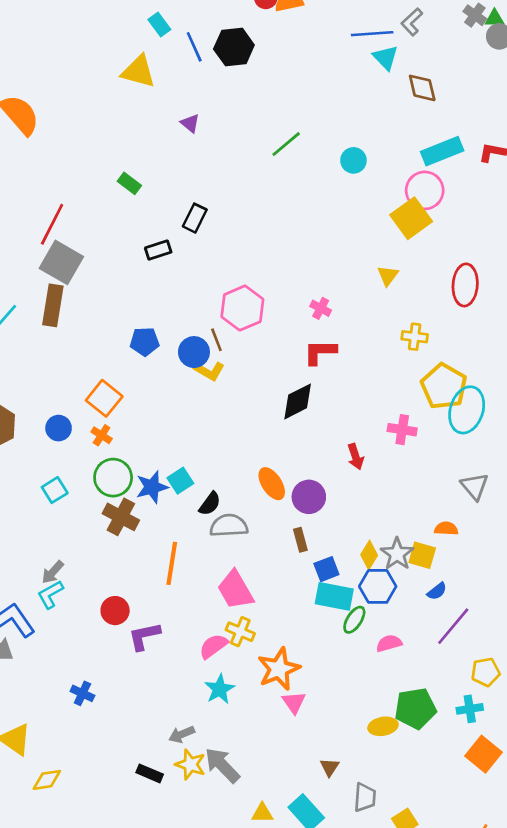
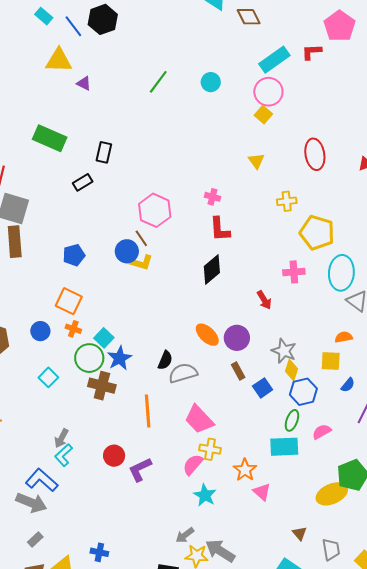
yellow triangle: (139, 71) -> (59, 60), moved
green rectangle: (129, 183) -> (50, 138), size x1.8
yellow square: (411, 218) -> (263, 115), size x0.6
blue pentagon: (145, 342) -> (74, 255), moved
red L-shape: (320, 352) -> (220, 229), turned -80
cyan ellipse: (467, 410) -> (341, 273), moved
cyan square: (180, 481) -> (104, 338), moved
gray star: (397, 554) -> (284, 351), moved
cyan rectangle: (334, 596) -> (284, 447), moved
orange star: (279, 669) -> (245, 470), size x0.7
blue cross: (82, 693) -> (99, 552), moved
yellow ellipse: (383, 726) -> (332, 494), size x1.4

